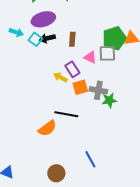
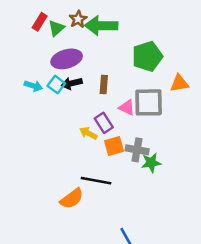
cyan arrow: (16, 32) -> (33, 86), moved
green pentagon: (114, 38) -> (147, 56), moved
gray square: (107, 53) -> (149, 102), size x1.4

